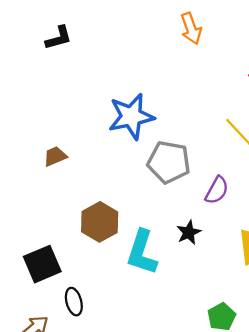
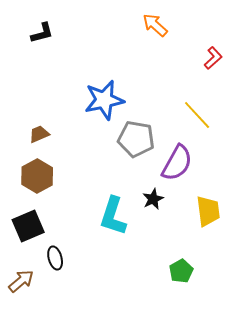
orange arrow: (191, 28) -> (155, 25), turned 152
purple semicircle: (217, 190) -> (177, 163), size x1.5
brown hexagon: (100, 222) -> (37, 176), moved

